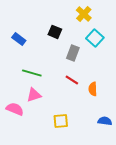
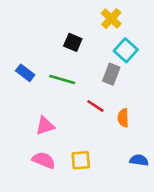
blue rectangle: (19, 39) -> (25, 73), moved
gray rectangle: (73, 53) -> (111, 74), moved
green line: (32, 73) -> (62, 79), moved
pink semicircle: (15, 109) -> (44, 160), moved

